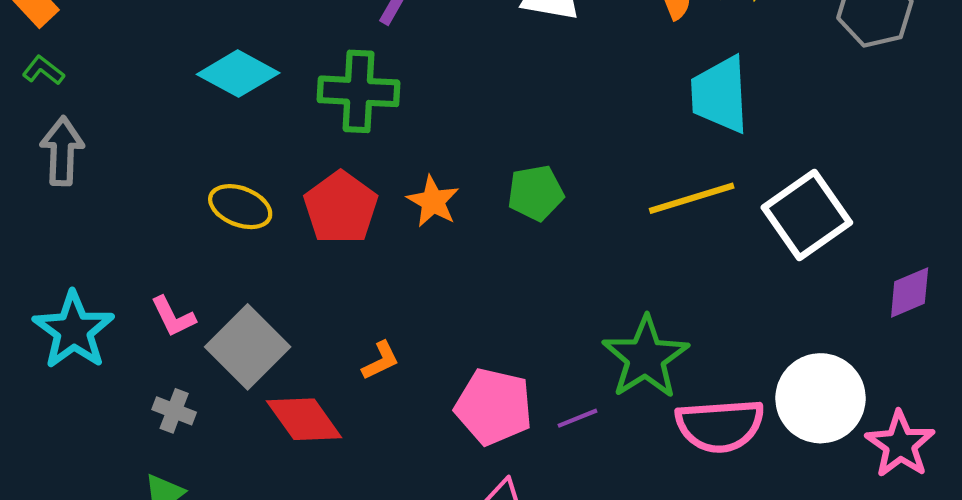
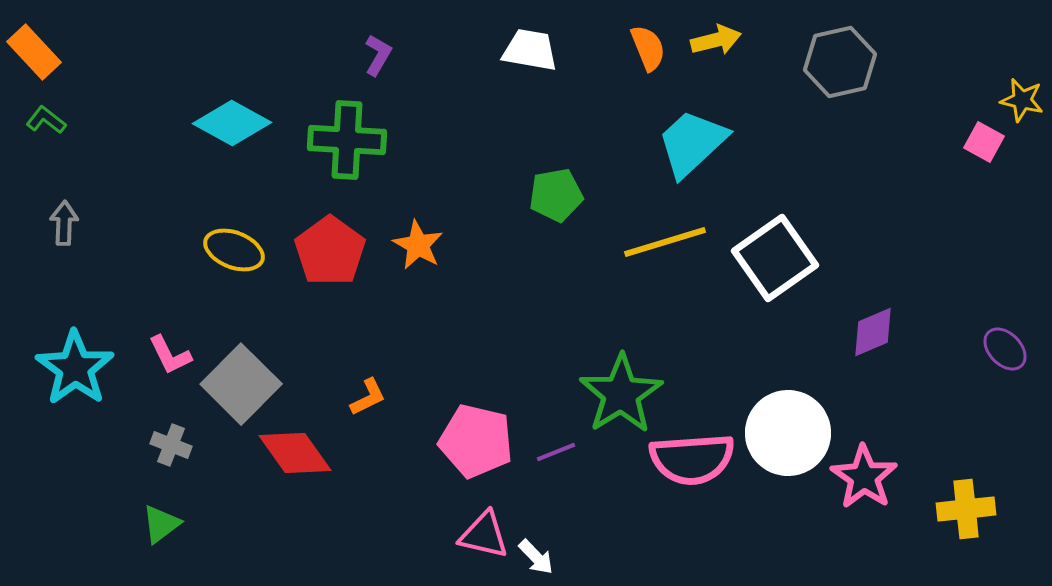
cyan trapezoid: (720, 95) -> (692, 143), turned 50
gray arrow: (62, 151) -> (64, 223), moved, size x0.7
green pentagon: (536, 193) -> (556, 195), moved

